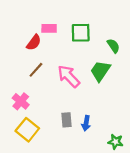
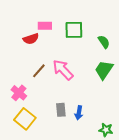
red semicircle: (34, 43) -> (31, 39), turned 35
brown line: (36, 70) -> (39, 71), moved
green trapezoid: (100, 71) -> (104, 70), moved

